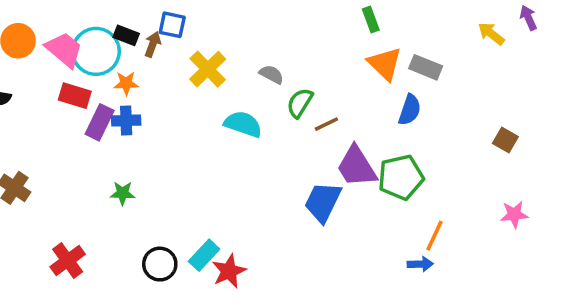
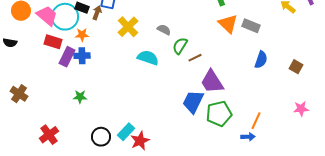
blue semicircle: (410, 110) -> (261, 60), moved
green pentagon: (401, 177) -> (219, 114), moved

